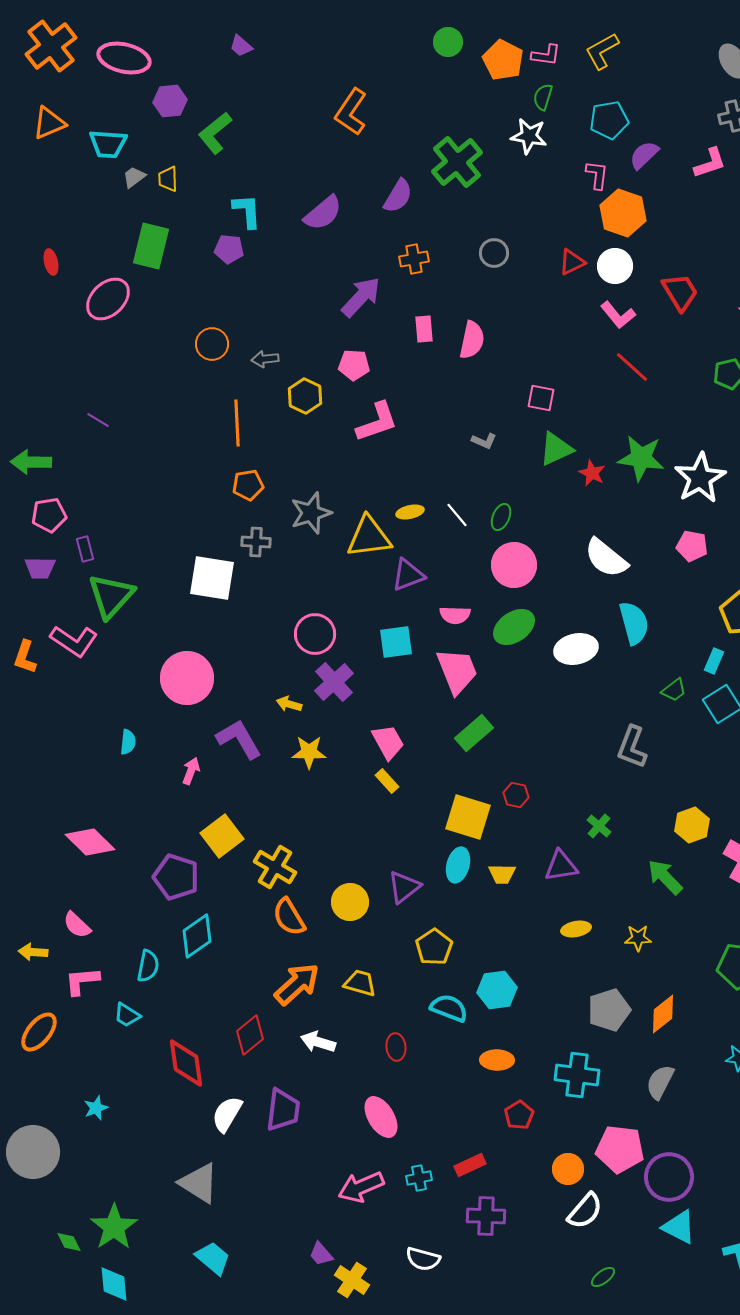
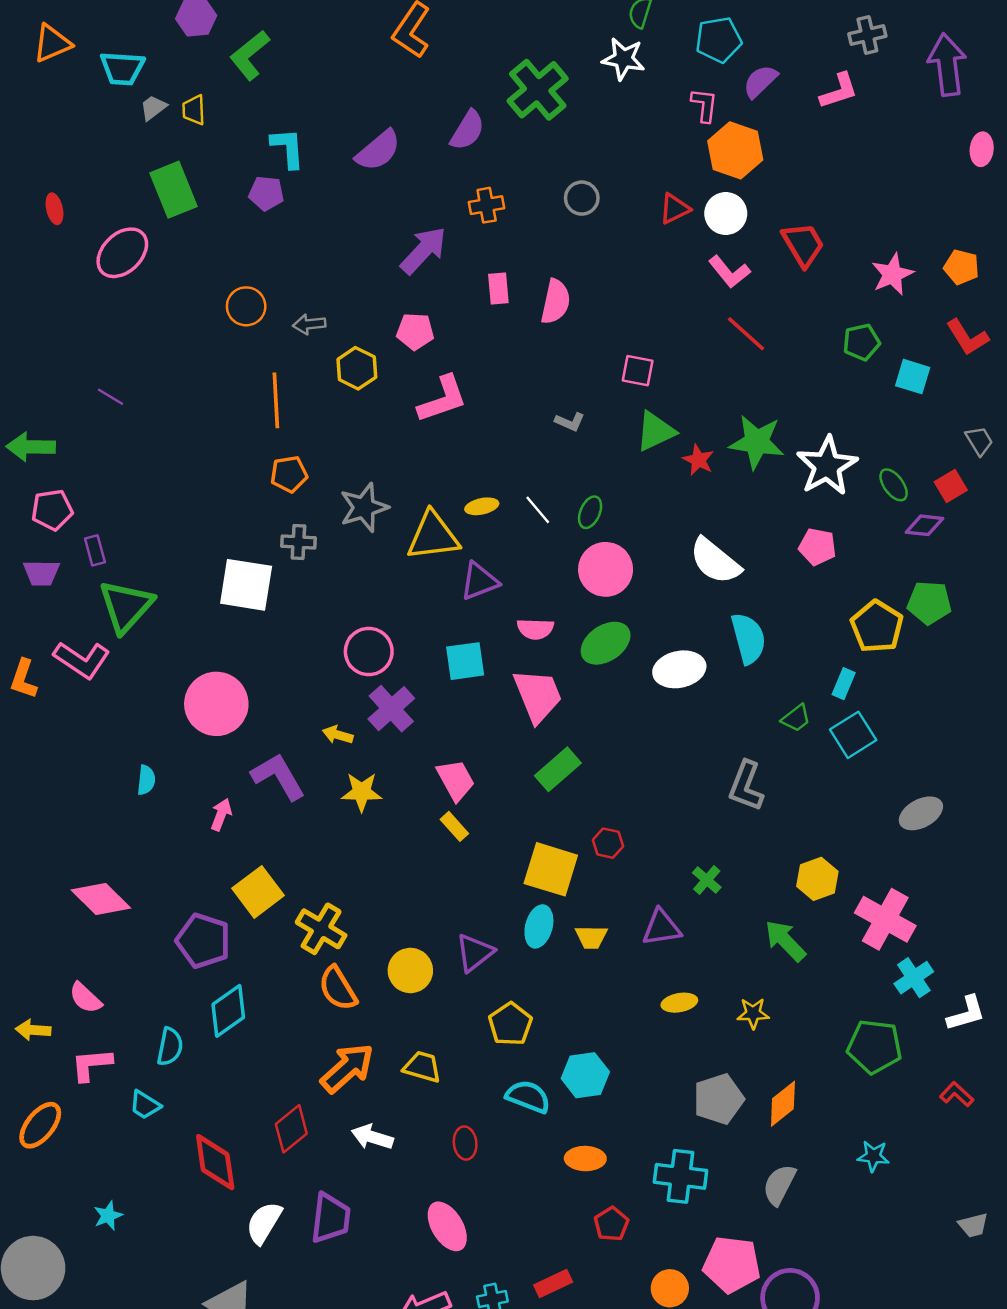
green rectangle: (151, 246) -> (174, 190), turned -36

